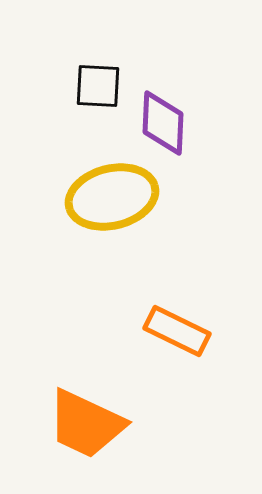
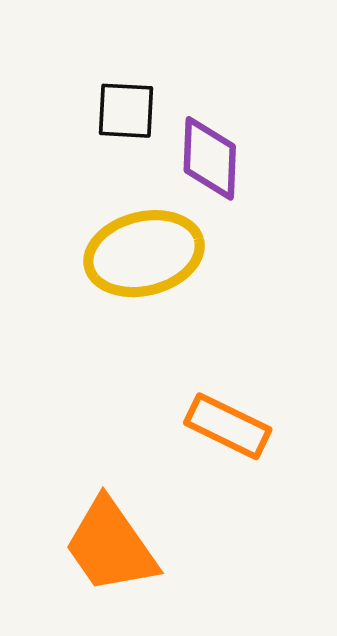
orange trapezoid: (86, 424) -> (111, 546), turned 30

